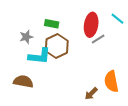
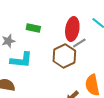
brown hexagon: (57, 46) -> (64, 56), moved

